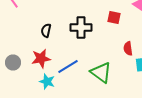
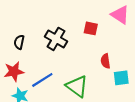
black cross: (81, 28) -> (56, 39), turned 30

